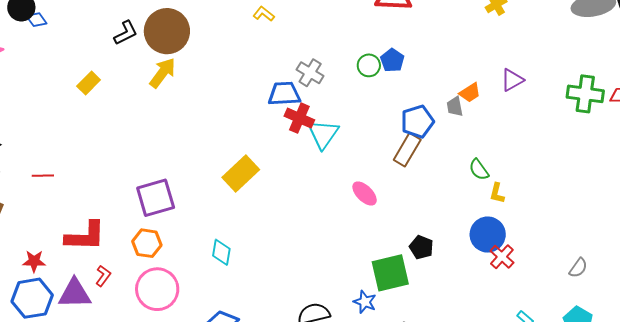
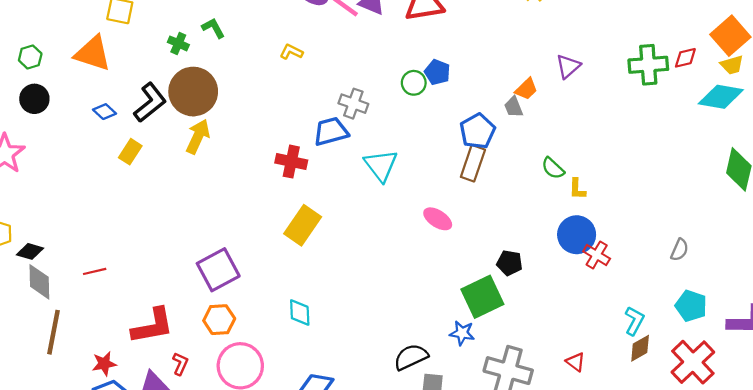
blue diamond: (36, 20) -> (104, 112), moved
black L-shape: (126, 33) -> (150, 102), size x1.4
yellow rectangle: (89, 83) -> (130, 152), moved
red cross: (299, 118) -> (291, 162), moved

